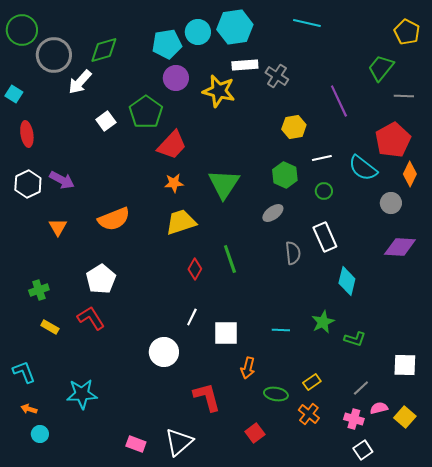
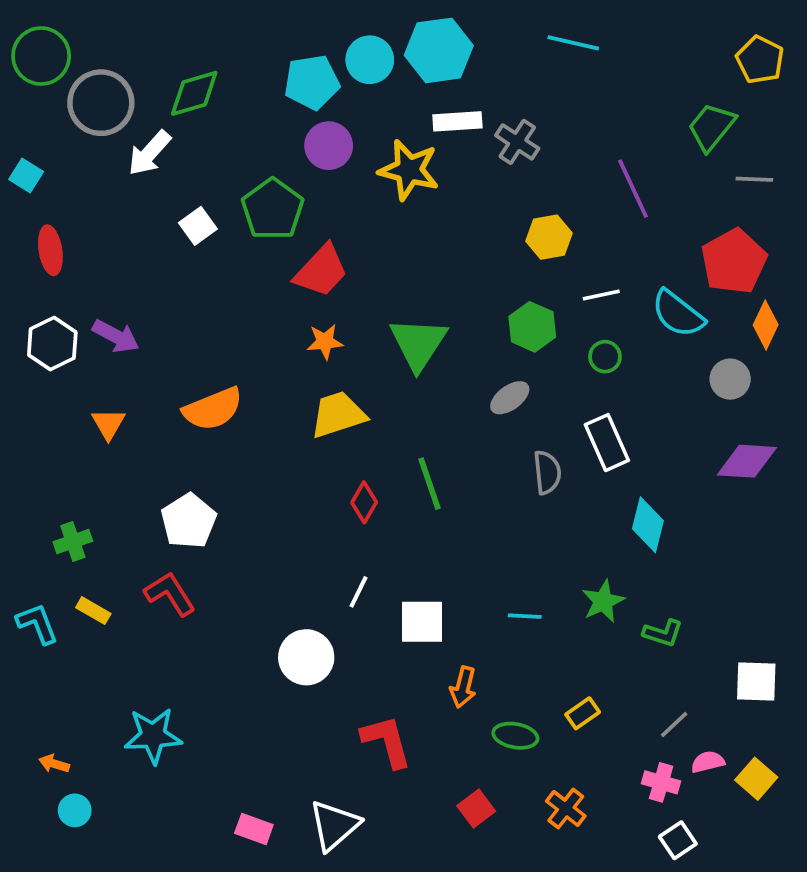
cyan L-shape: (24, 372) -> (37, 624), moved
orange cross: (309, 414) -> (566, 809), moved

